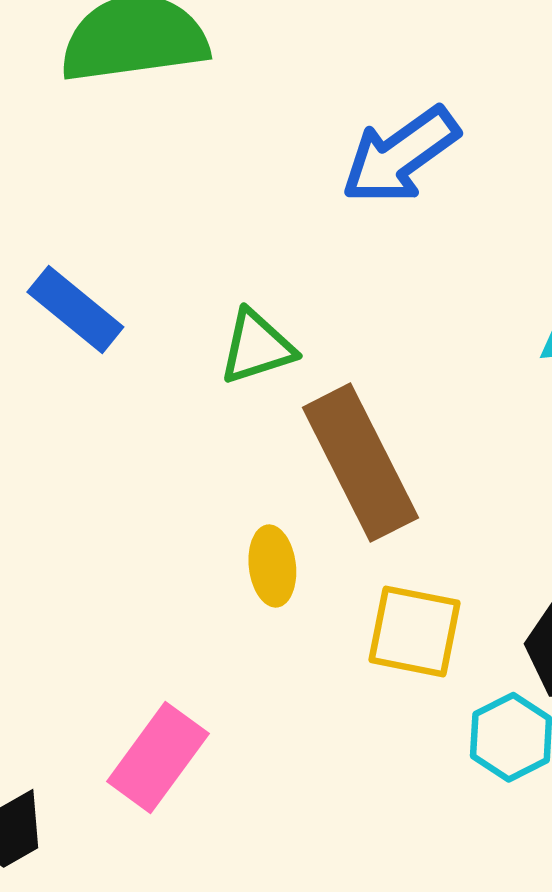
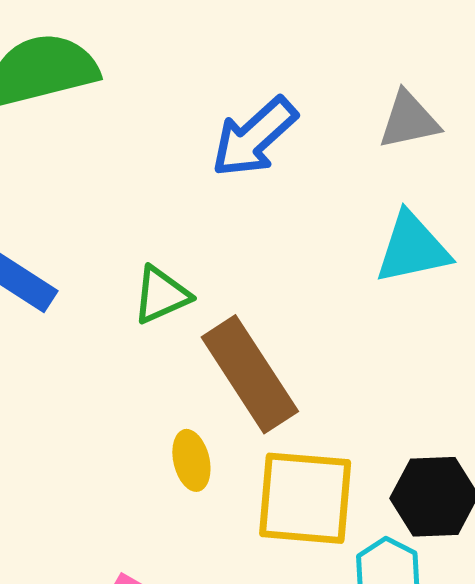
yellow square: (415, 631) -> (305, 498), size x1.4

